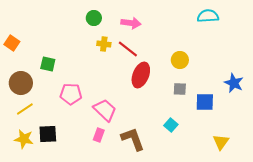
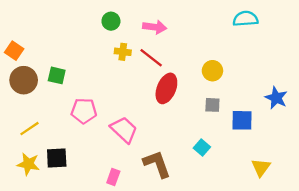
brown circle: (21, 83) -> (24, 80), moved
pink rectangle: (99, 135) -> (113, 177), moved

